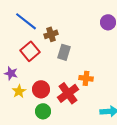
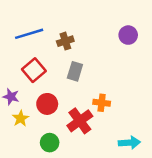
blue line: (26, 21) -> (29, 34), turned -55
brown cross: (51, 34) -> (65, 41), moved
red circle: (41, 89) -> (47, 104), moved

